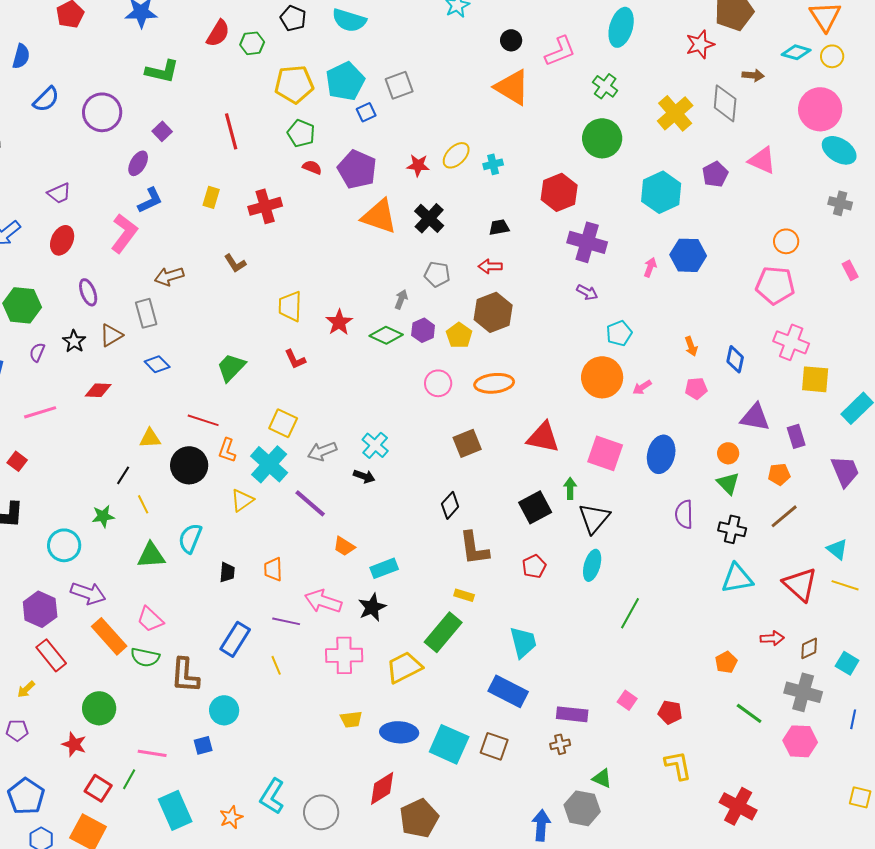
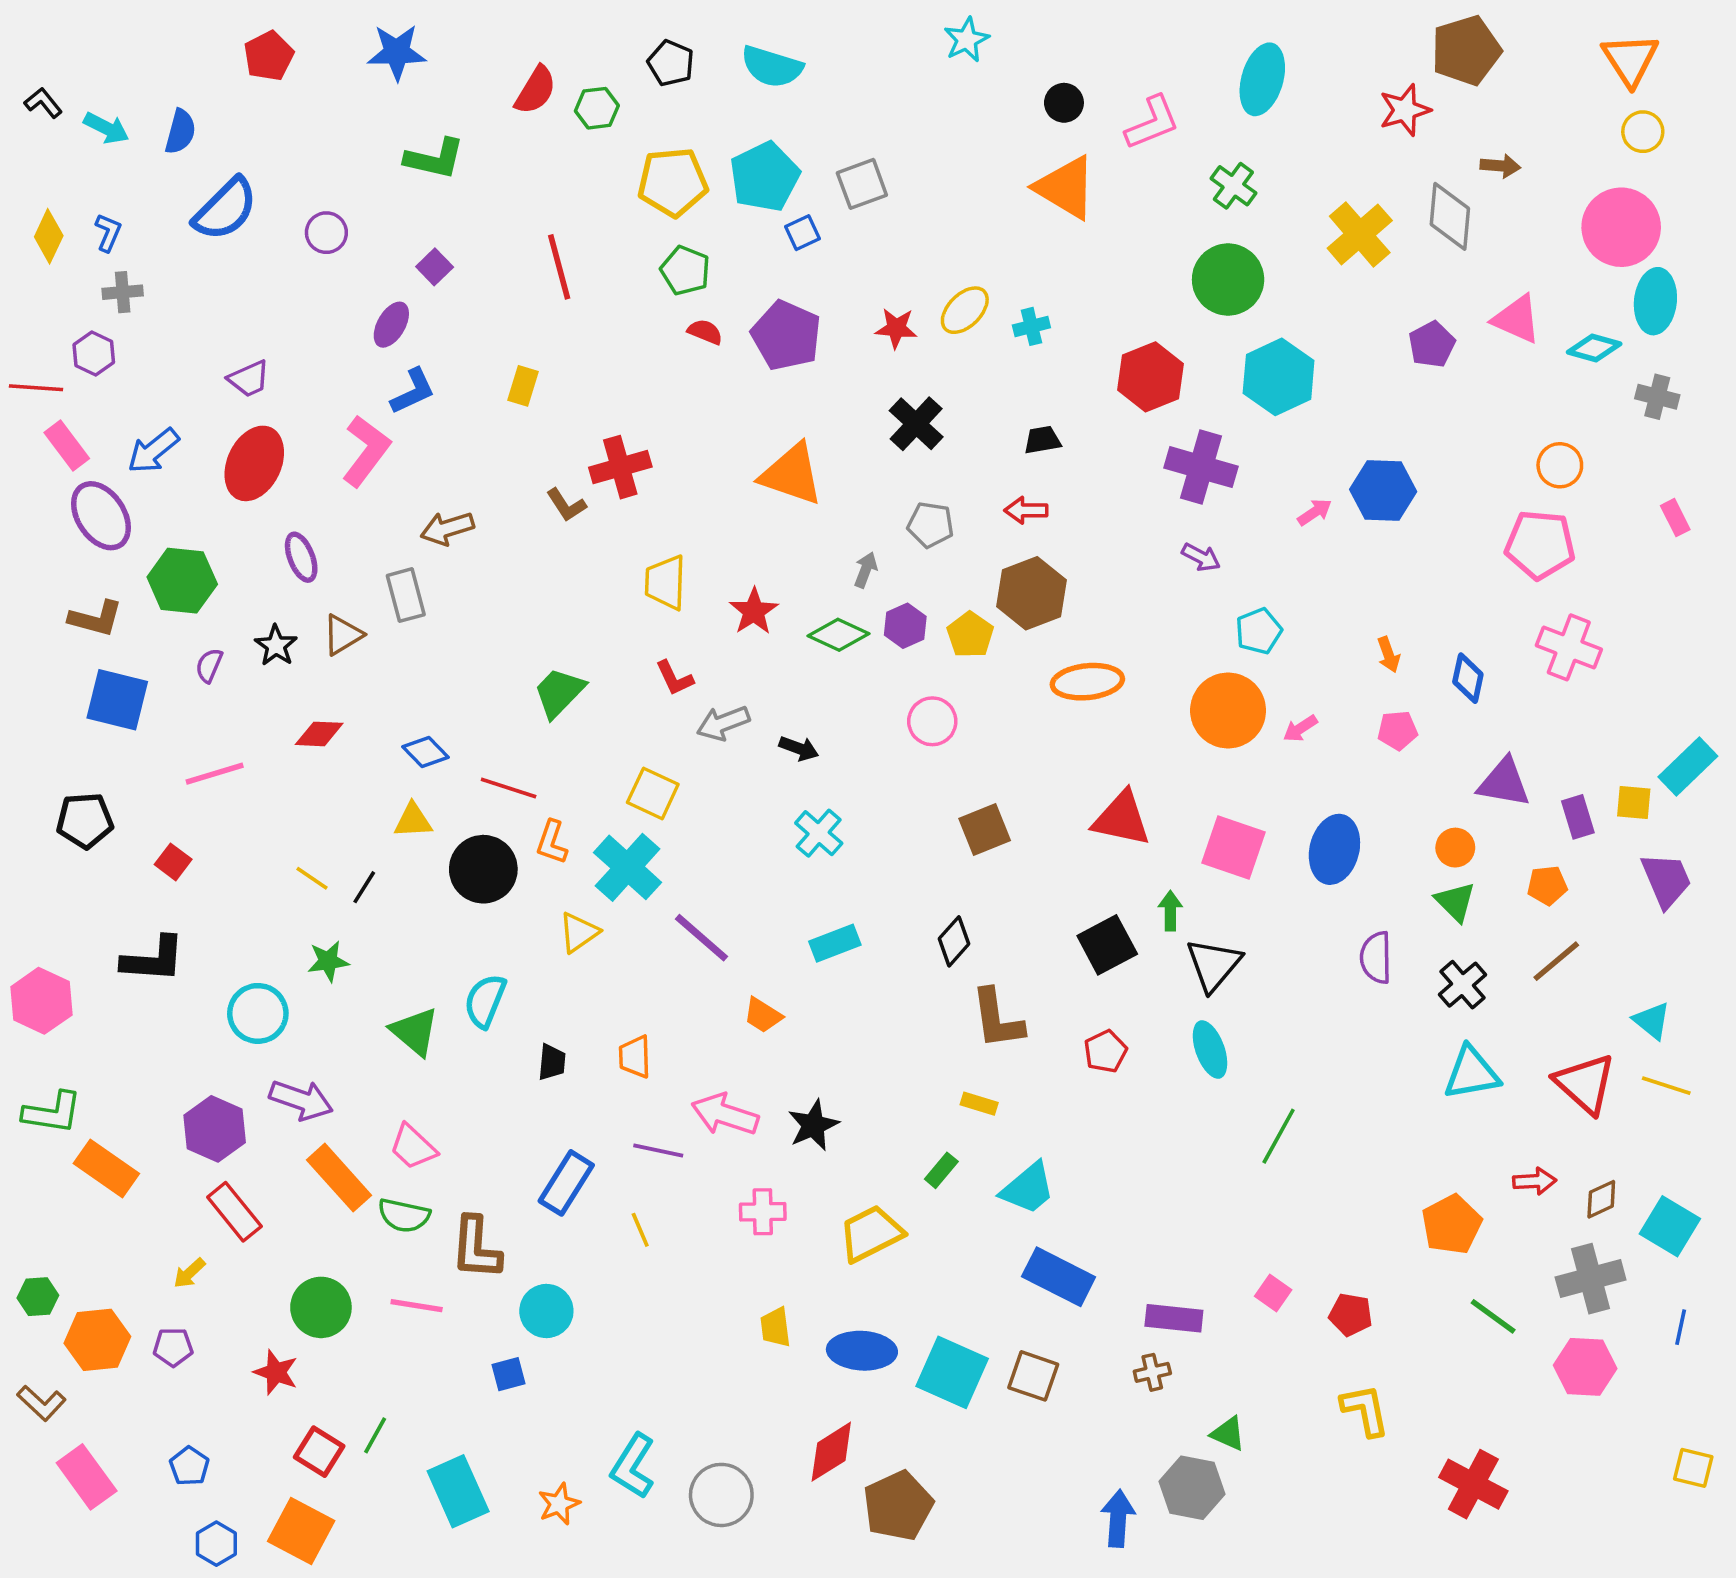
cyan diamond: (796, 52) -> (1594, 348), moved
blue semicircle: (46, 99) -> (225, 209), size x1.4
purple circle: (102, 112) -> (326, 233), size x0.6
cyan ellipse: (839, 150) -> (1655, 301), turned 64
cyan hexagon: (661, 192) -> (1279, 377), moved
red cross: (265, 206) -> (620, 467), moved
orange triangle: (379, 216) -> (792, 474), moved
red ellipse: (62, 240) -> (254, 463), size x1.4
pink arrow: (650, 267) -> (1315, 512), turned 36
blue diamond: (157, 364) -> (426, 752), moved
yellow square: (815, 379) -> (1634, 802), moved, size x0.7
orange ellipse: (494, 383) -> (1087, 682), moved
gray arrow: (322, 451) -> (723, 723), moved
black arrow: (364, 476) -> (799, 748), moved
yellow line: (143, 504) -> (312, 878), moved, turned -30
black cross: (732, 529) -> (1462, 985), turned 36
green triangle: (151, 555) -> (415, 1031), turned 44
cyan ellipse: (592, 565) -> (1210, 1050), turned -36
cyan rectangle: (384, 568) -> (835, 943), moved
green rectangle: (443, 632) -> (941, 1170), size x0.5
cyan trapezoid: (523, 642) -> (1028, 1188), moved, turned 64
pink cross: (344, 655) -> (763, 1212), size x0.7
orange pentagon: (726, 662) -> (1452, 1224), size x1.5
cyan square: (847, 663) -> (1670, 1226), size x1.4
gray cross: (803, 692) -> (1591, 1279), turned -30
yellow trapezoid: (351, 719) -> (775, 1327), turned 90
pink line: (152, 753) -> (417, 1306), moved
blue pentagon: (26, 796) -> (189, 1466), size x0.6

